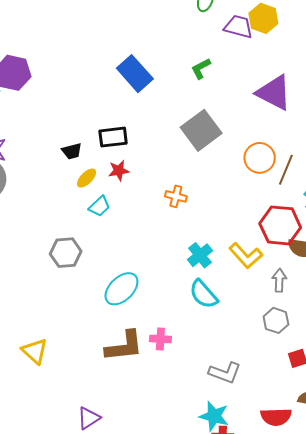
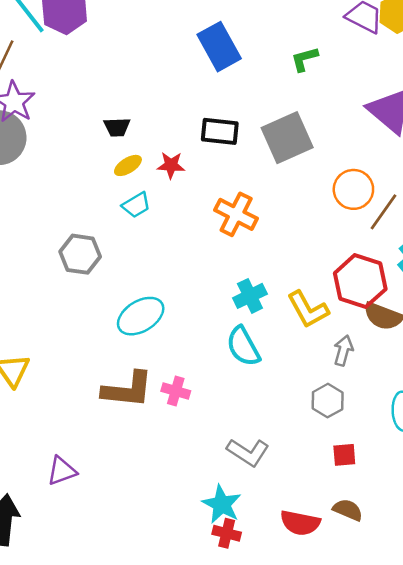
black rectangle: (113, 137) -> (220, 131), moved
orange cross: (176, 196) -> (236, 214), size x1.5

